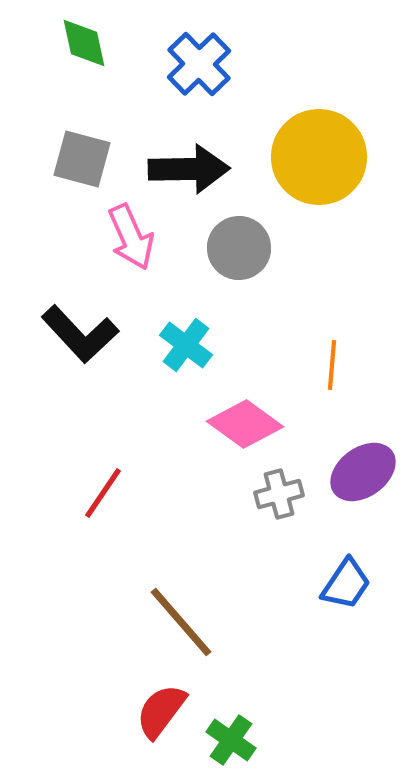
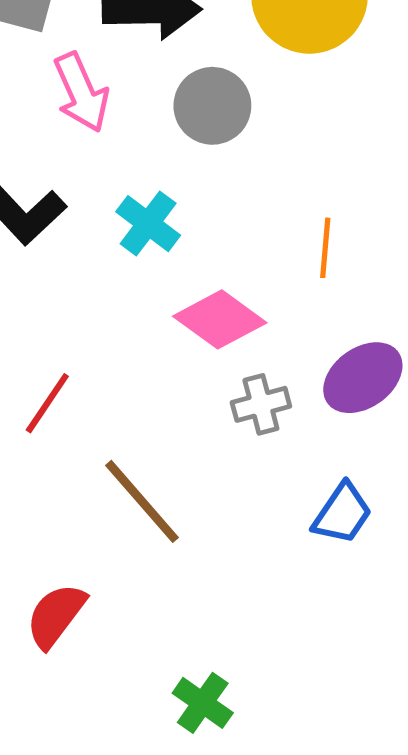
brown line: (181, 622) -> (142, 501), moved
red semicircle: (161, 711) -> (56, 616), moved

